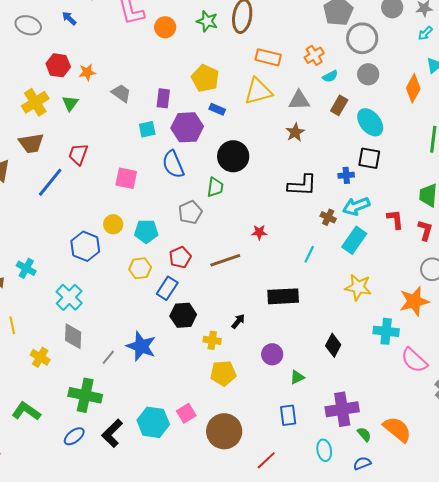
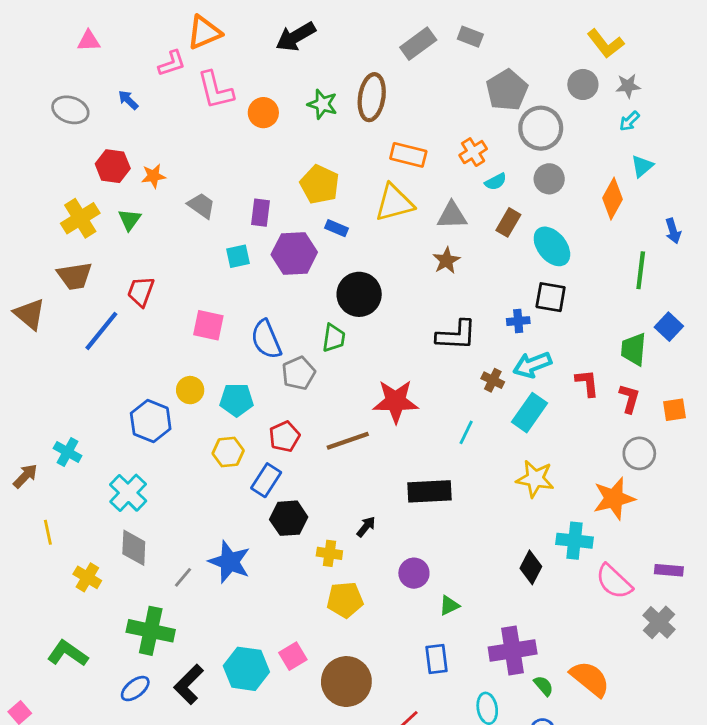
blue semicircle: (173, 164) -> (266, 339), moved
red star: (259, 232) -> (396, 401), size x2.0
black diamond: (333, 345) -> (531, 567), moved

